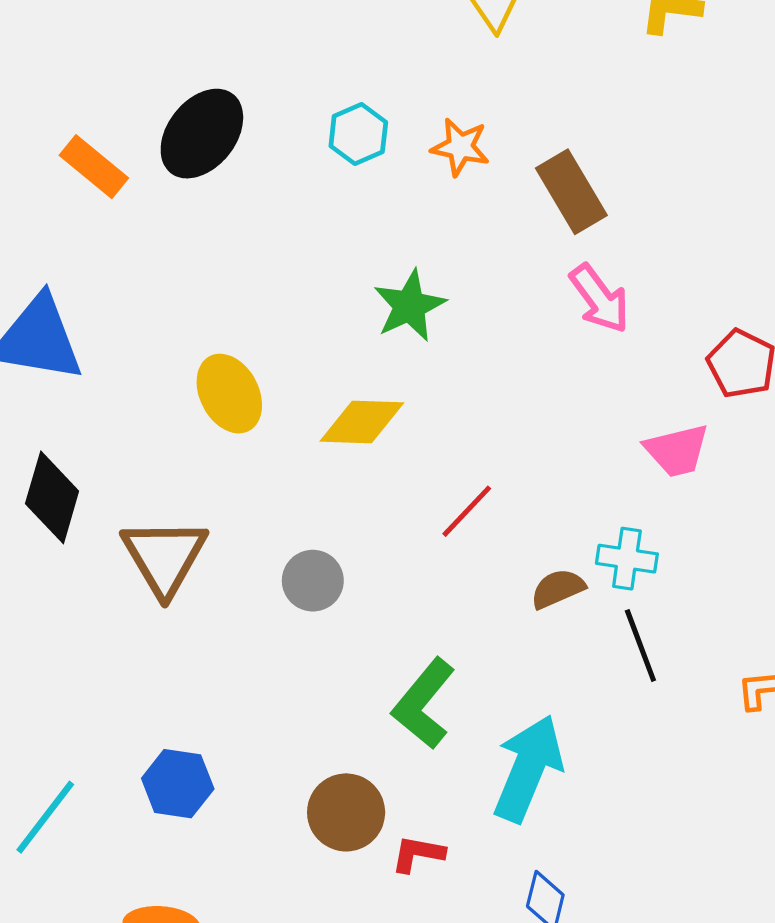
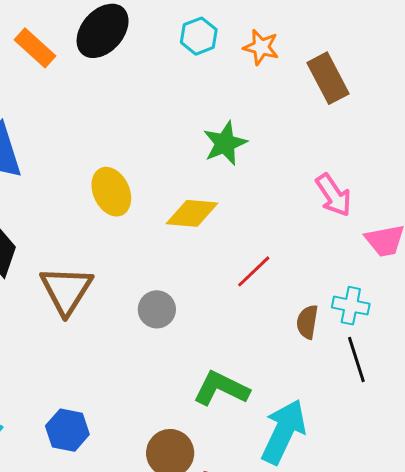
pink arrow: (600, 299) -> (334, 195), moved
brown semicircle: (558, 589) -> (307, 322), turned -60
green L-shape: (424, 704) -> (221, 389), turned 74

